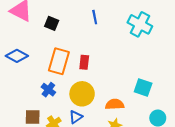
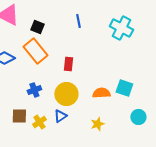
orange rectangle: (59, 61) -> (35, 51), moved, turned -55
blue cross: (48, 90) -> (34, 90), turned 32
orange semicircle: (115, 104) -> (101, 93), moved

